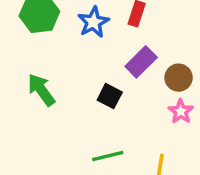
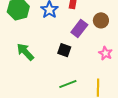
brown circle: (179, 78) -> (101, 20), moved

